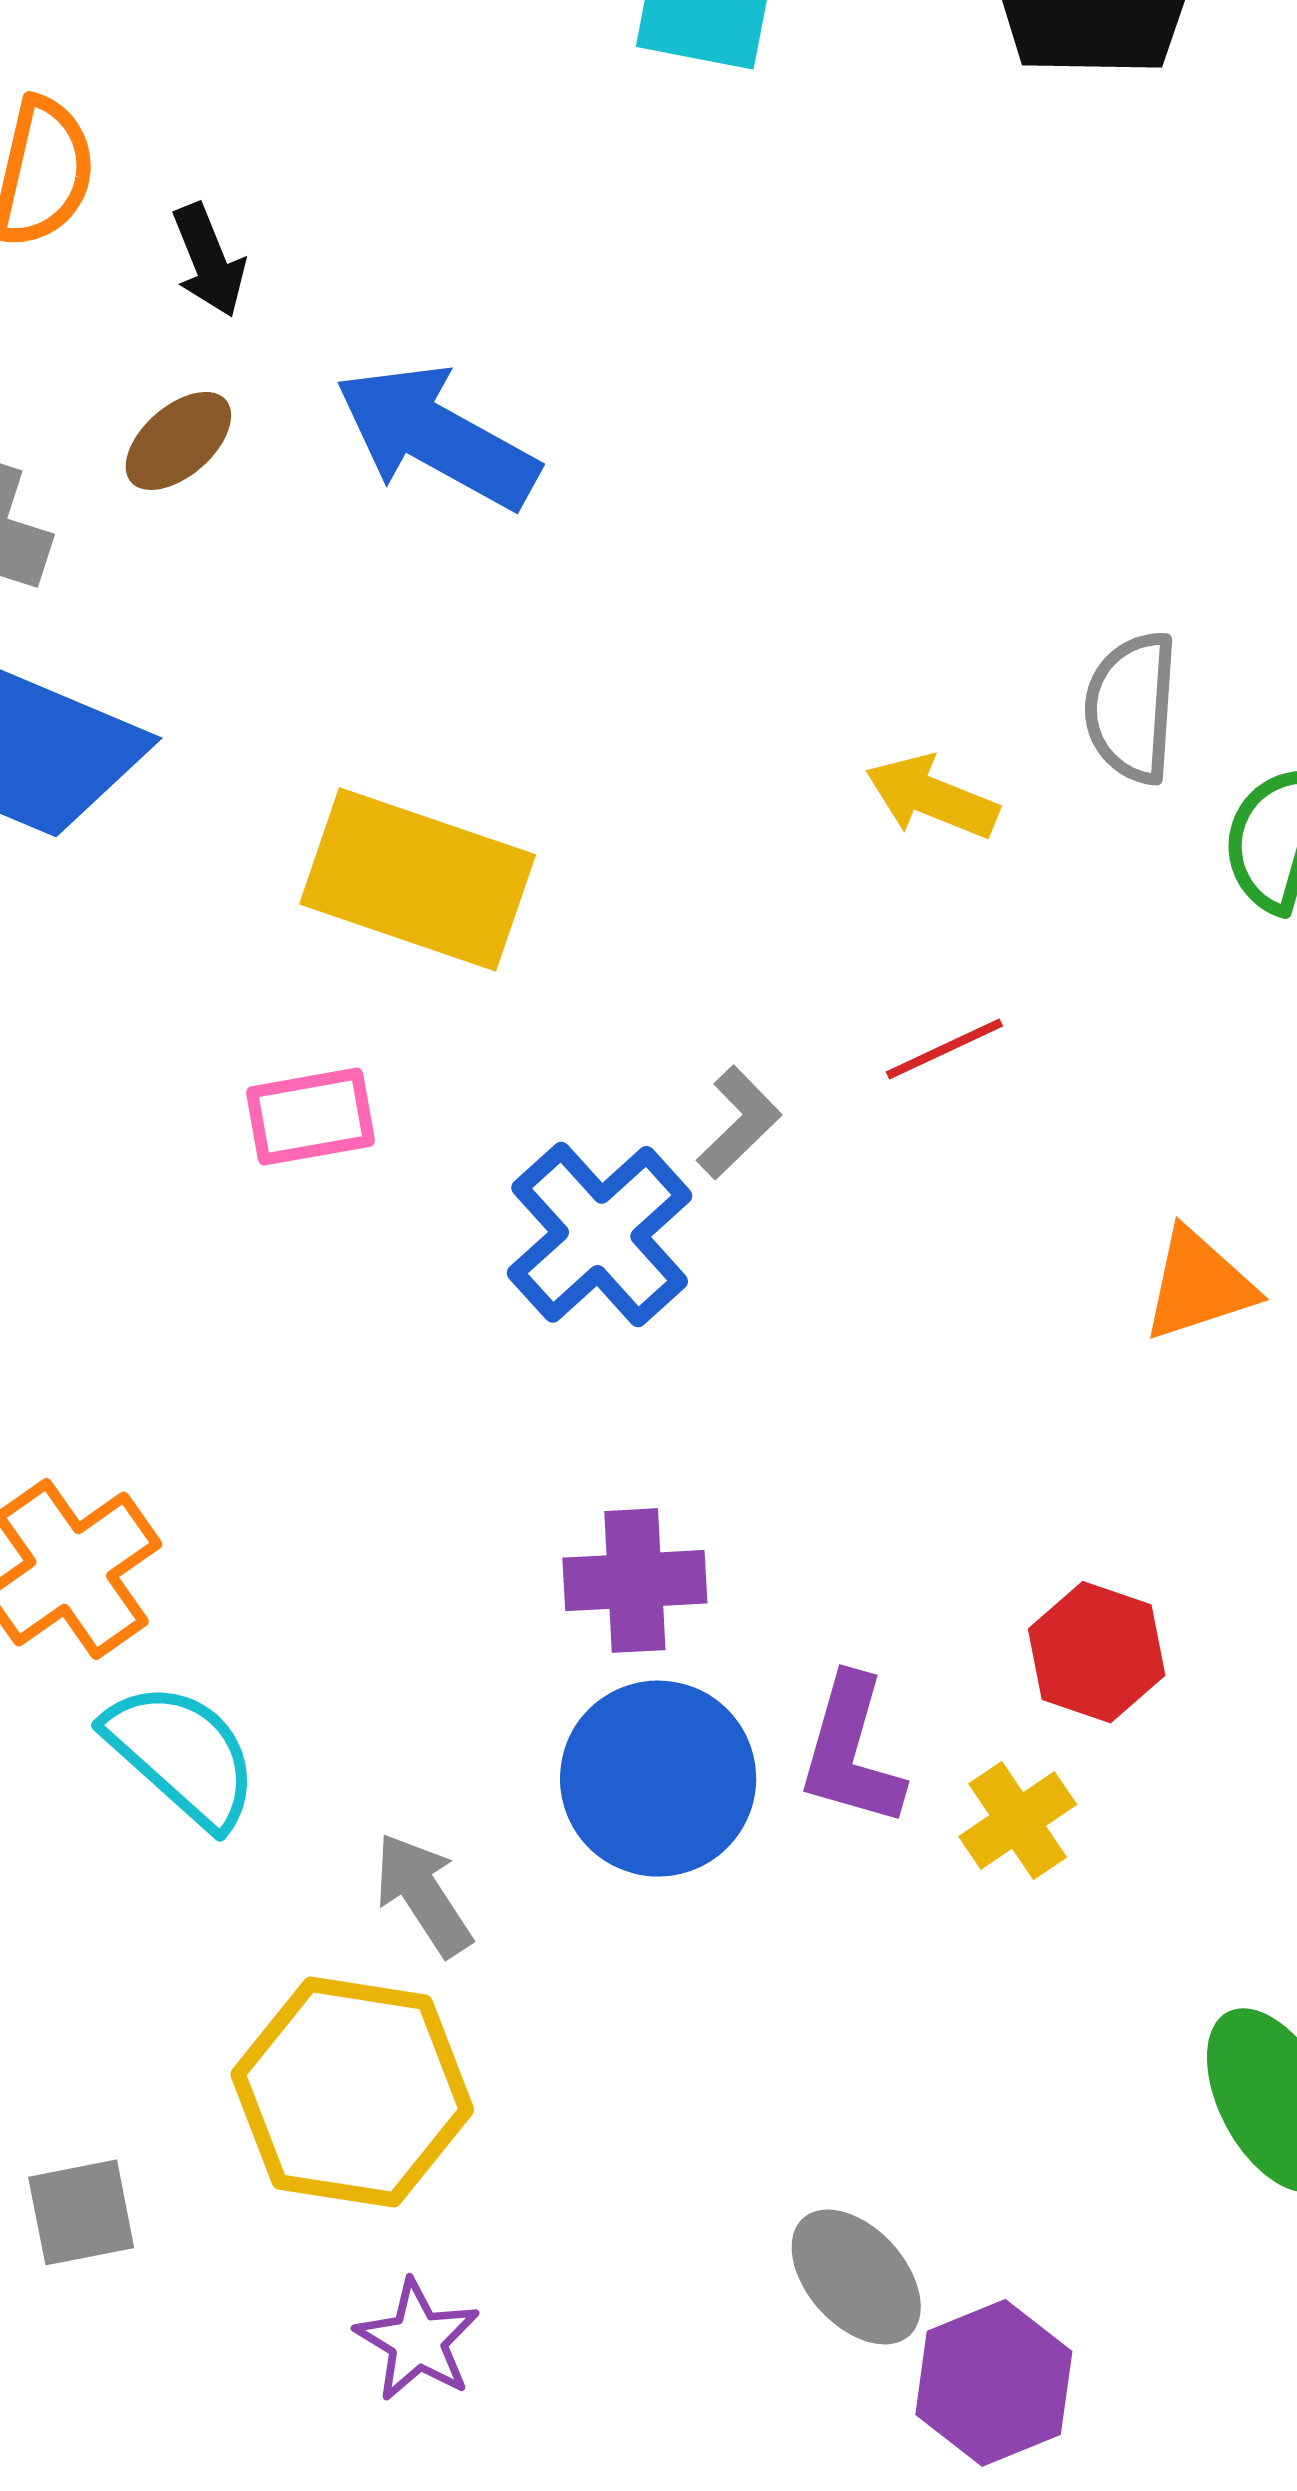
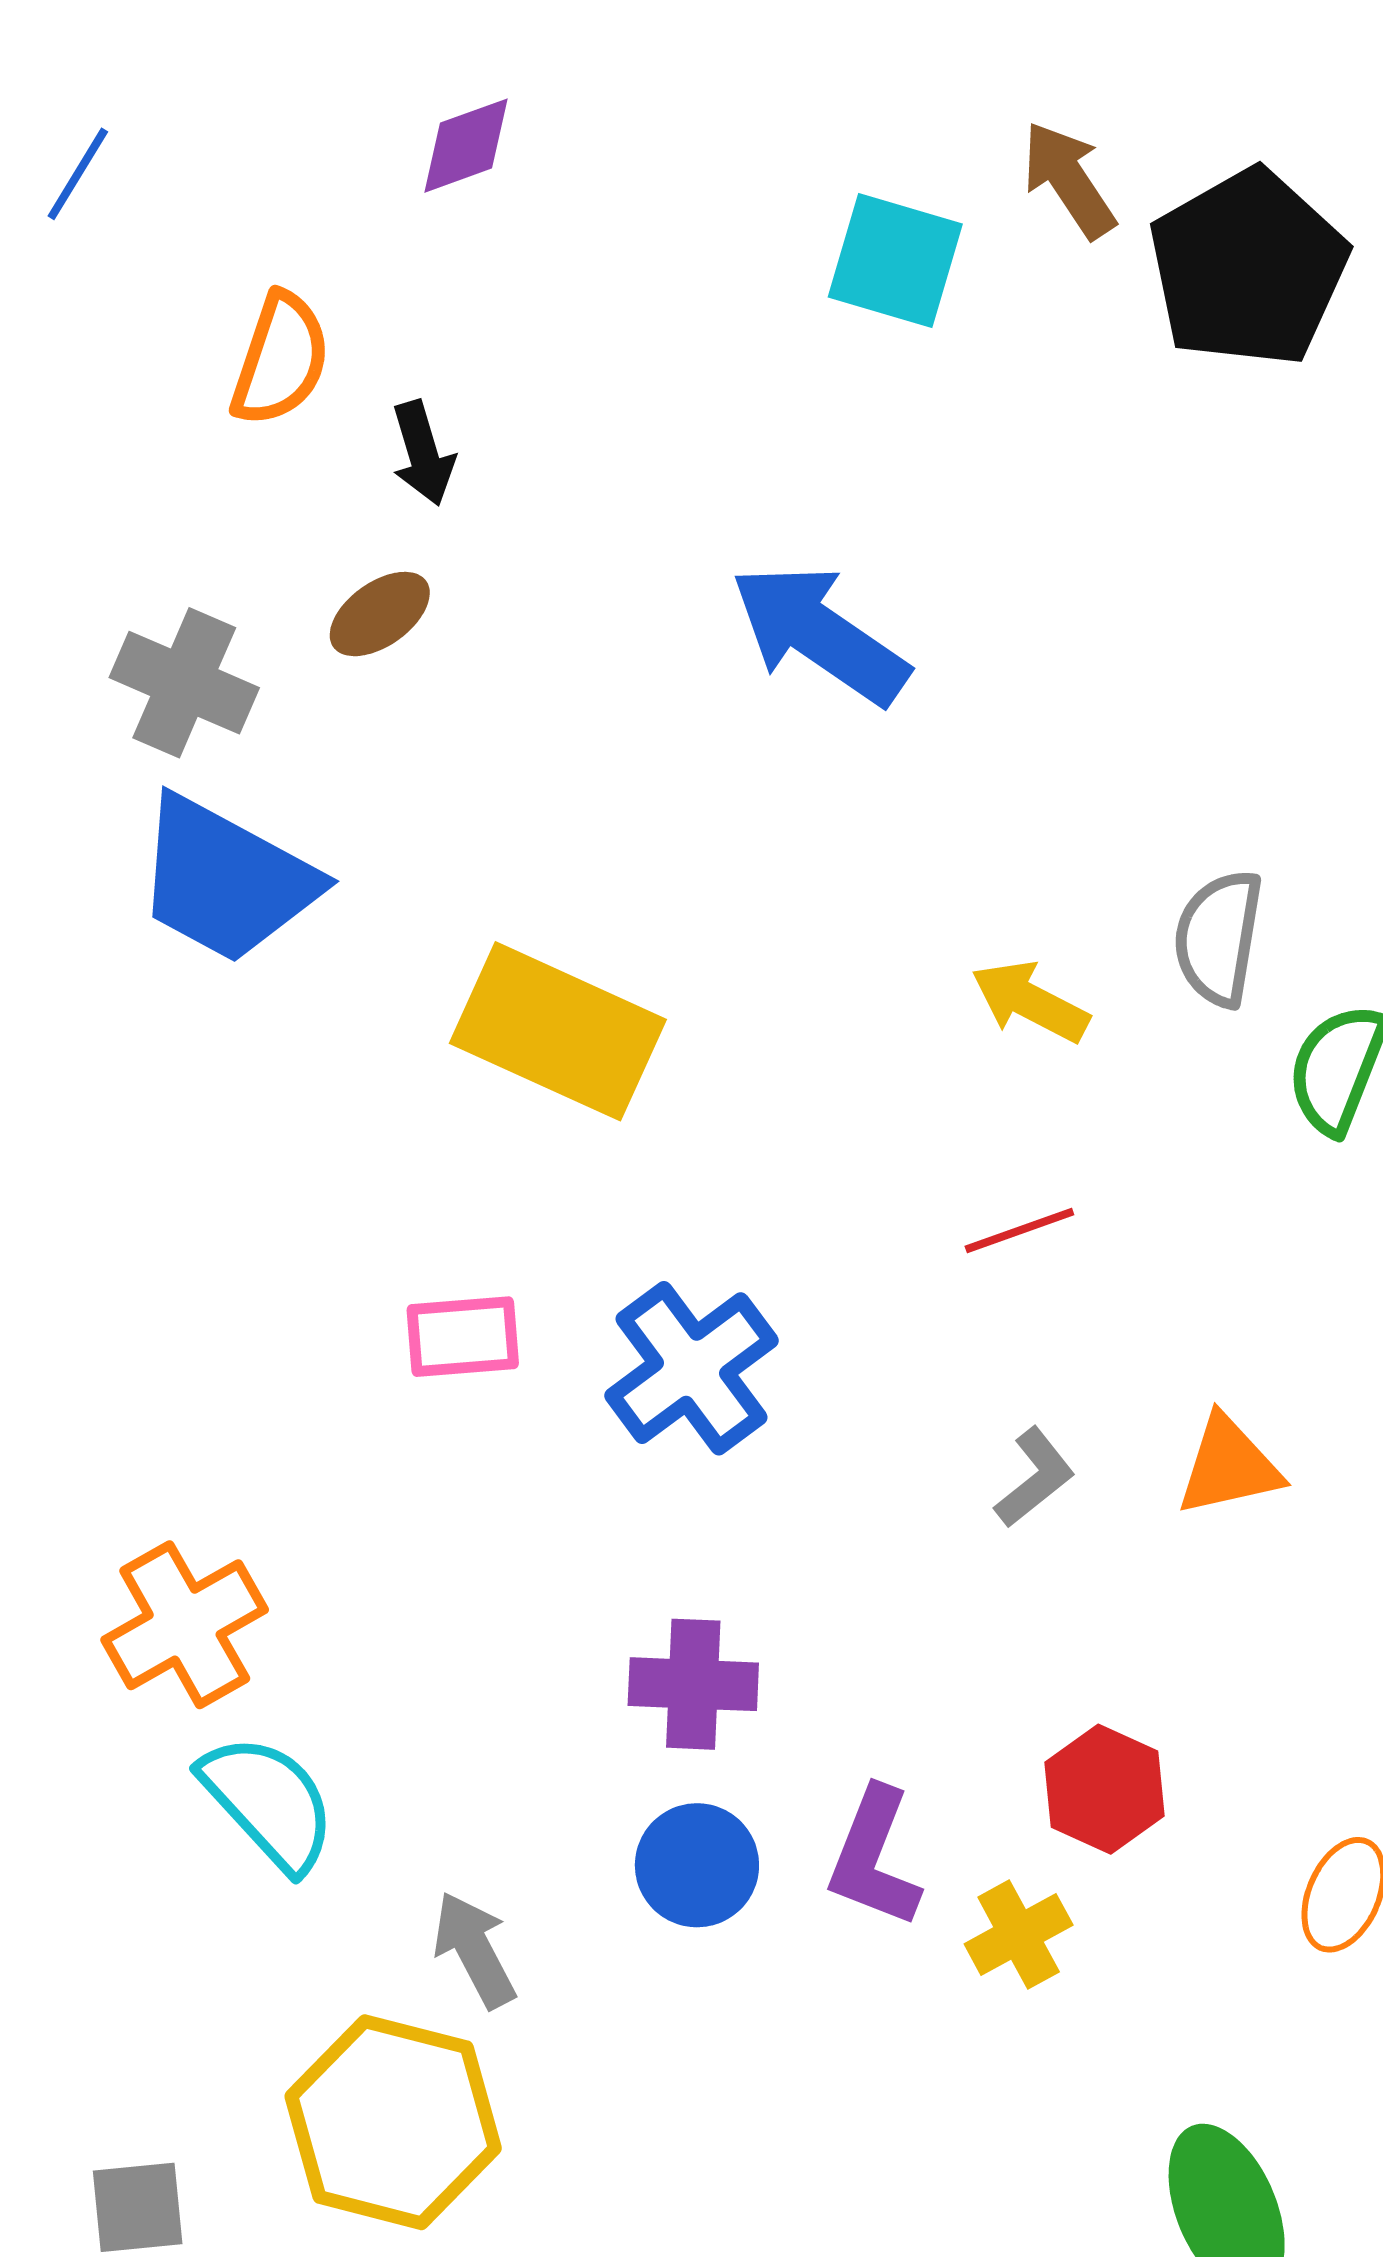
blue arrow: (437, 437) -> (820, 634), moved
pink rectangle: (311, 1117) -> (463, 1337), moved
gray L-shape: (739, 1123) -> (1035, 1478), moved
blue circle: (658, 1779) -> (697, 1865), size x0.7

